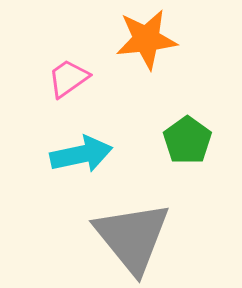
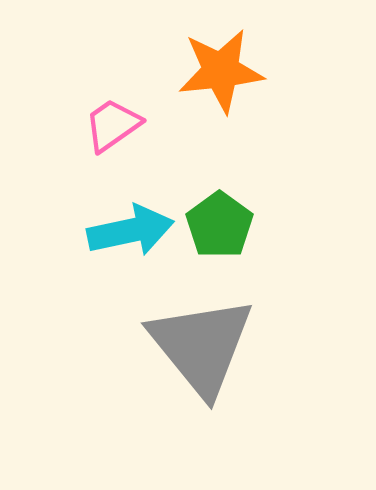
green pentagon: (187, 140) -> (219, 225), moved

